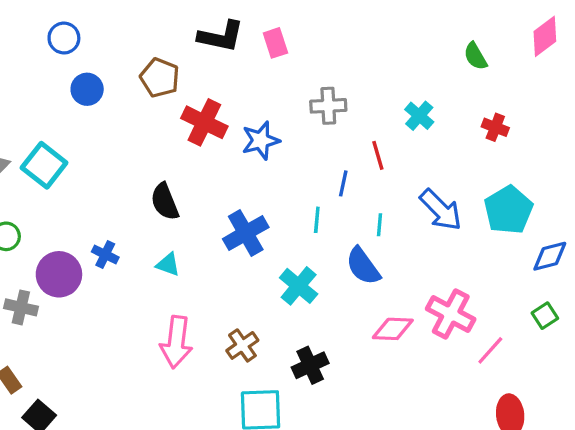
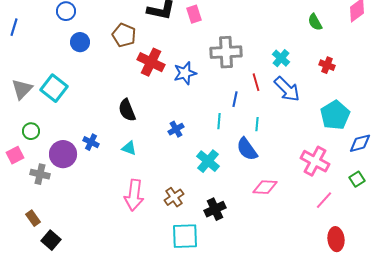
gray cross: (328, 106) -> (226, 52), size x1.4
blue arrow: (441, 210) -> (287, 89), moved
blue cross: (246, 233) -> (176, 129), size x0.6
pink cross: (451, 314) -> (315, 161), moved

